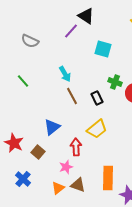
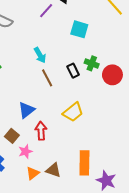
black rectangle: (97, 98) -> (73, 71), moved
red arrow: (76, 147) -> (41, 131), moved
pink star: (66, 167) -> (25, 152), moved

